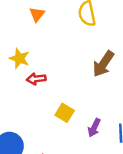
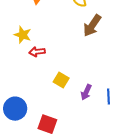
brown arrow: (103, 64) -> (92, 26), moved

